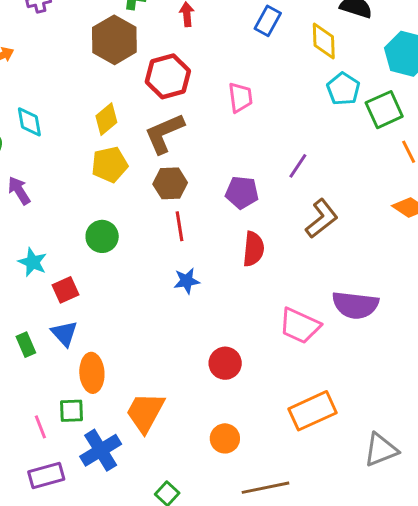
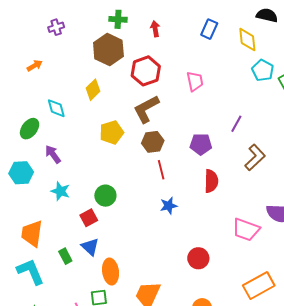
yellow diamond: (106, 119) -> (93, 90), moved
green circle: (102, 236) -> (105, 196), moved
cyan star: (33, 262) -> (60, 191), moved

